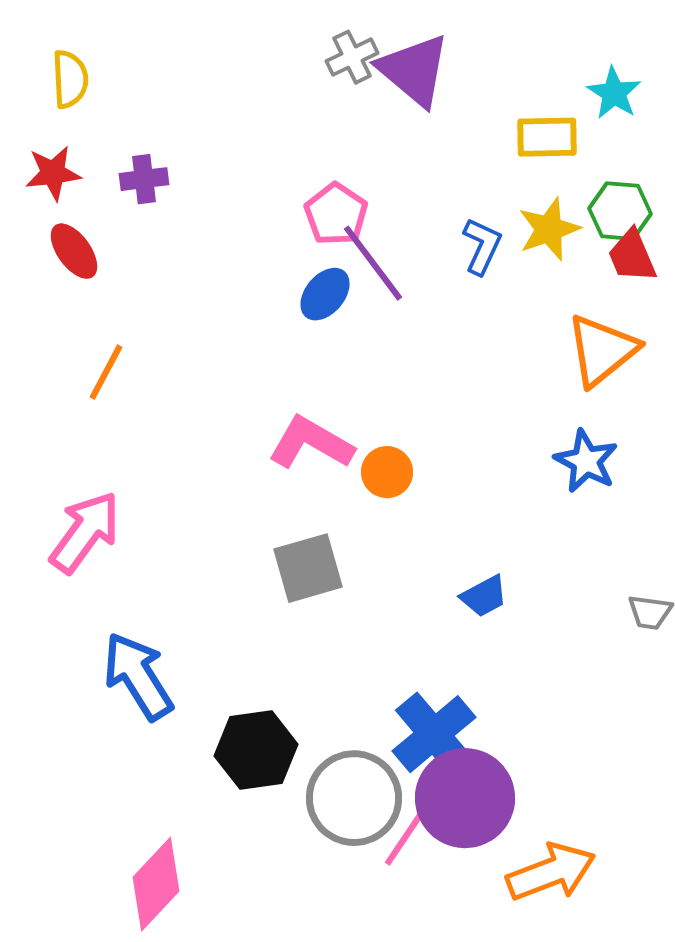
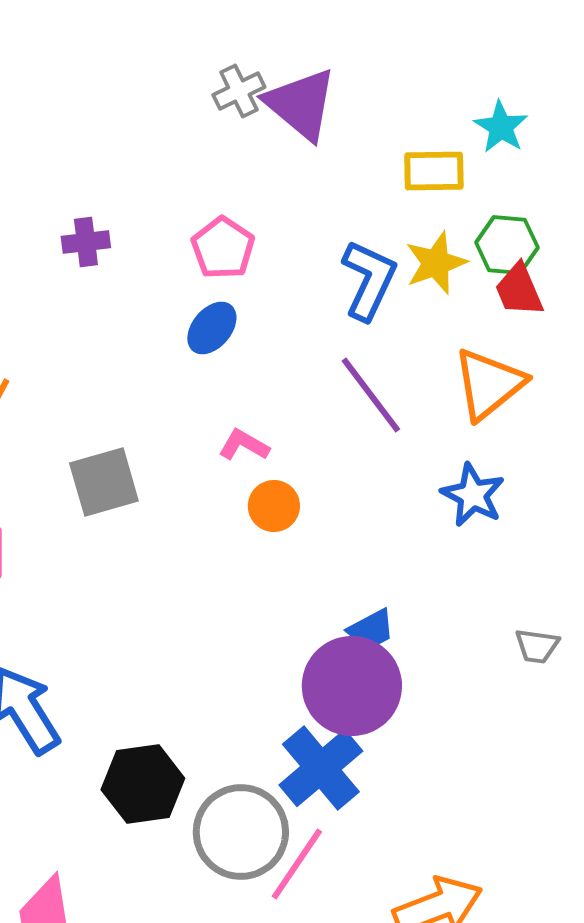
purple cross: (144, 179) -> (86, 242), moved
blue L-shape: (482, 246) -> (369, 280), size x1.4
purple line: (373, 263) -> (371, 395), moved
pink L-shape: (311, 443) -> (244, 445), moved, size x0.6
gray square: (308, 568) -> (104, 482), moved
purple circle: (465, 798) -> (352, 686), moved

